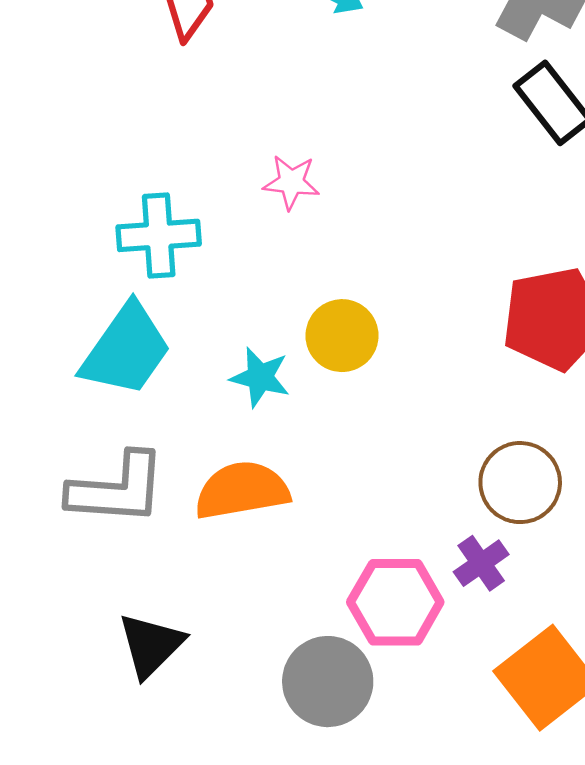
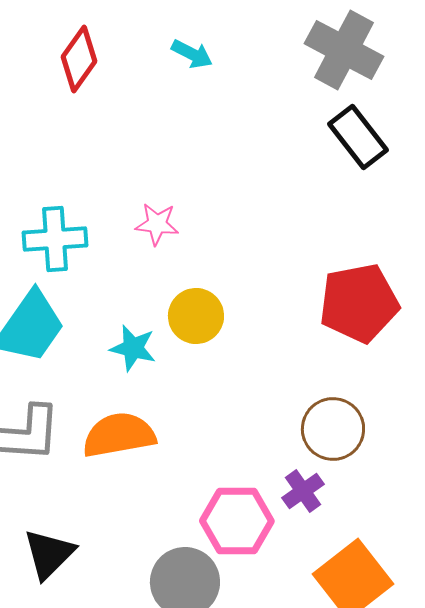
pink star: (291, 182) -> (157, 224), moved

